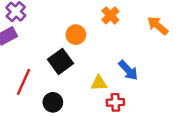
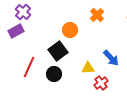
black circle: (53, 102) -> (54, 74), moved
red cross: (115, 102) -> (101, 83), turned -32

